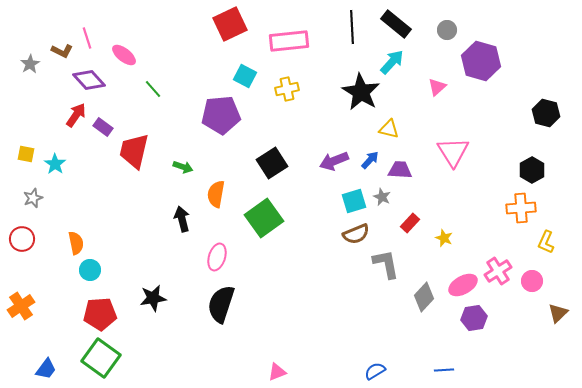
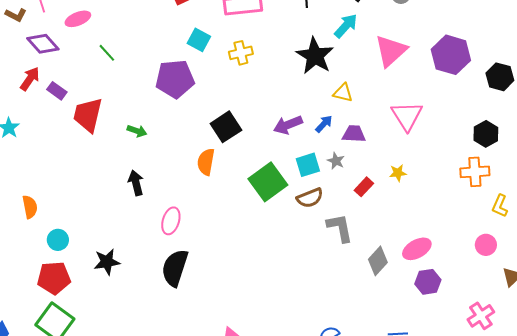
pink ellipse: (124, 55) -> (78, 19), turned -60
purple hexagon: (481, 61) -> (451, 55), moved
pink triangle: (437, 87) -> (391, 51), size x1.8
orange semicircle: (216, 194) -> (206, 162), moved
green square: (264, 218) -> (268, 182), moved
yellow star: (444, 238) -> (398, 173), moved, turned -30
cyan circle: (90, 270) -> (58, 240), moved
pink cross: (498, 271) -> (481, 316), moved

